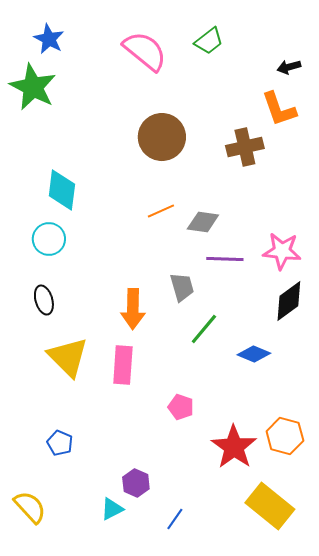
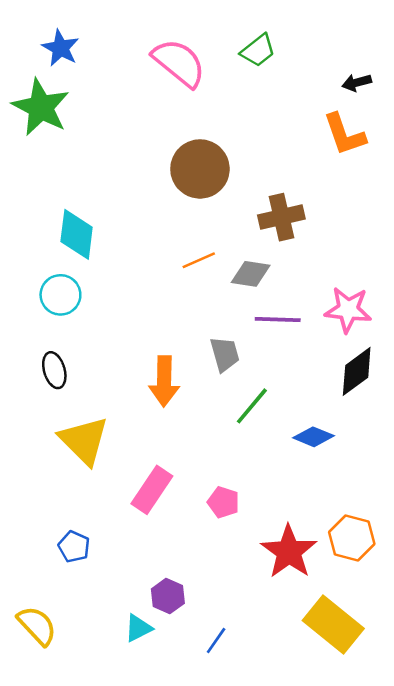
brown cross: (245, 147) -> (281, 217), moved
pink rectangle: (123, 365) -> (152, 490), moved, turned 30

